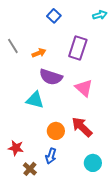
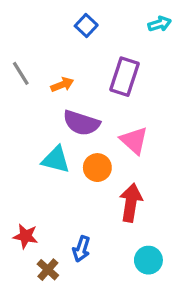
red arrow: (82, 127) -> (131, 203), turned 55
orange circle: (56, 131) -> (97, 168), moved

